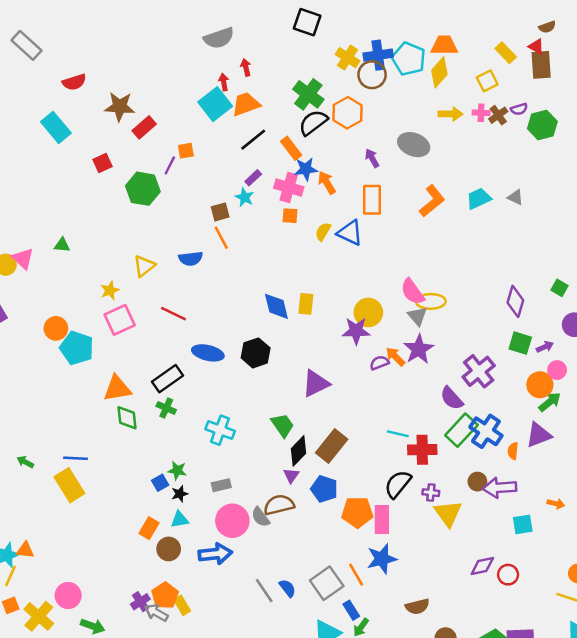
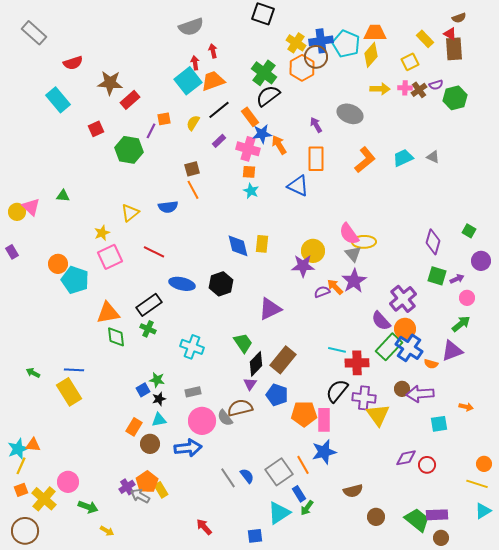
orange hexagon: (348, 113) -> (302, 68), moved
cyan star: (245, 197) -> (251, 191), moved
yellow semicircle: (323, 232) -> (193, 123), moved
orange circle: (540, 385) -> (405, 329), moved
orange semicircle: (513, 451) -> (431, 364), turned -80
purple cross: (431, 493) -> (364, 398), size x1.6

